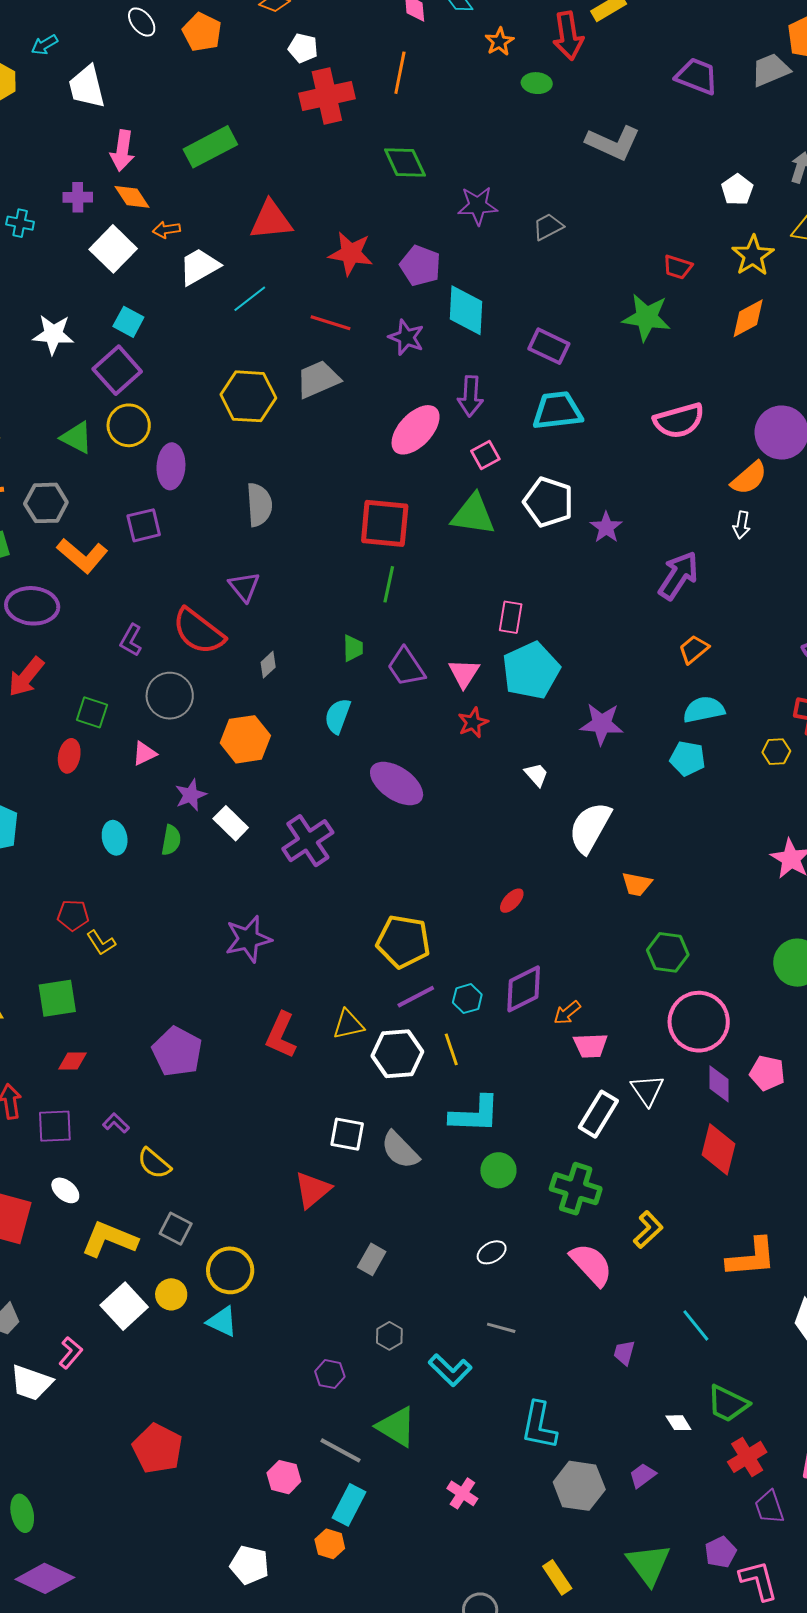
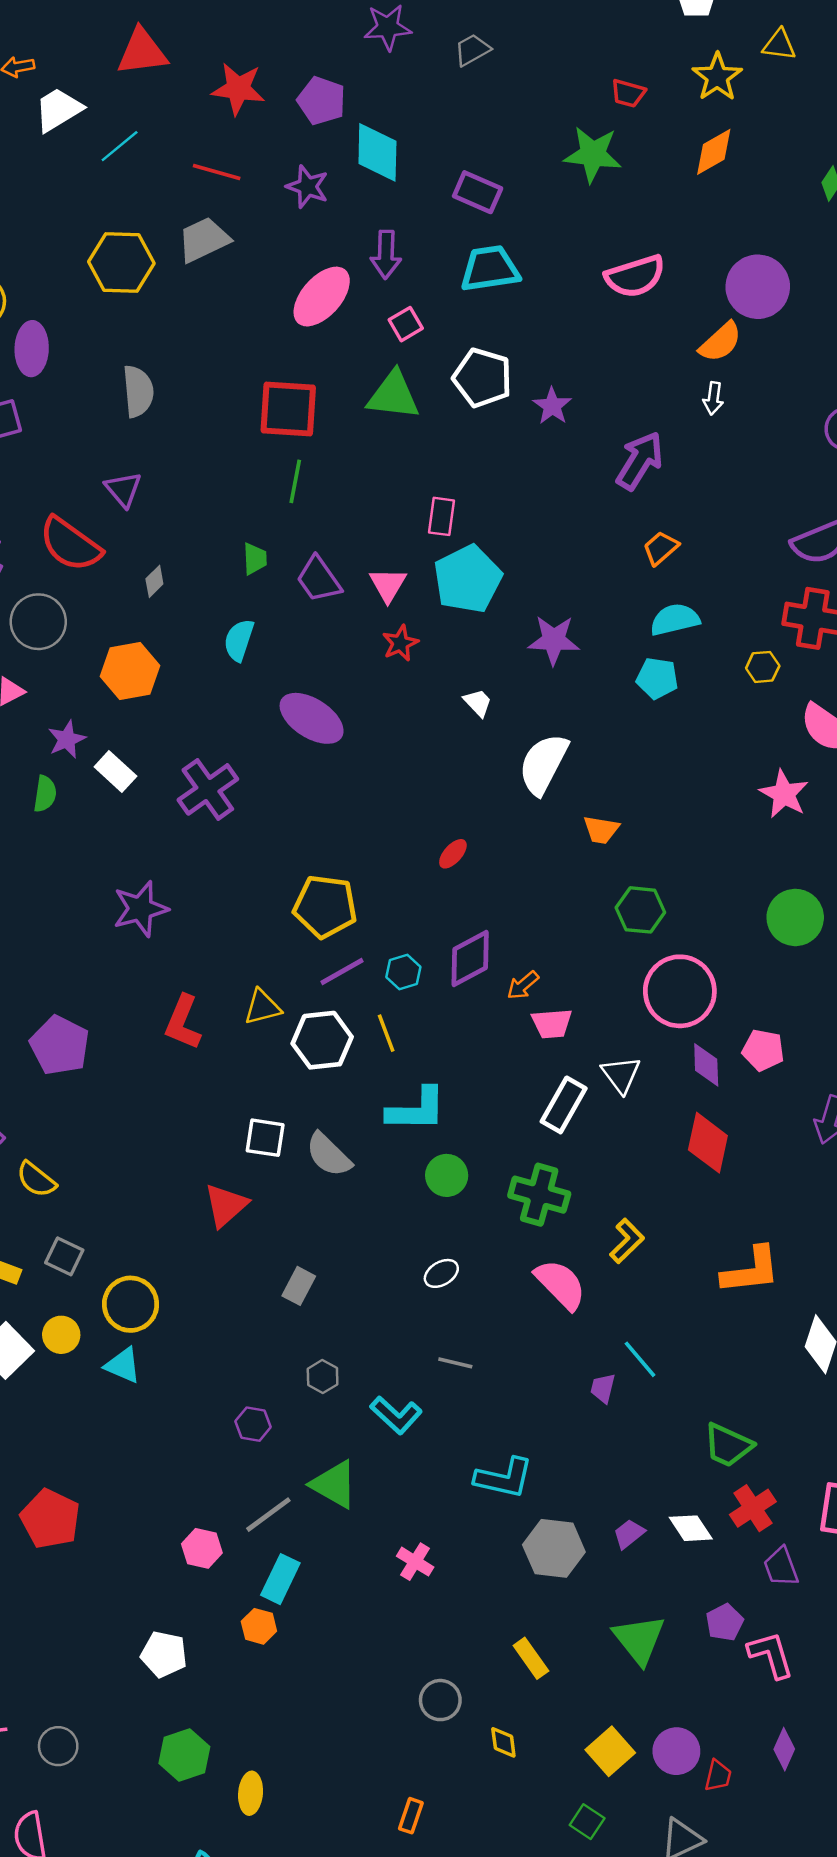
cyan line: (696, 1325) -> (640, 1359), moved
white diamond: (678, 1423) -> (691, 1528), moved, size x1.4
cyan L-shape: (539, 1426) -> (504, 1478), turned -87
gray line: (341, 1450) -> (268, 1515), turned -63

